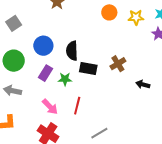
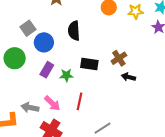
gray square: (14, 23) -> (28, 28), moved
black semicircle: (72, 51) -> (74, 31), moved
black arrow: (143, 84) -> (128, 77), moved
gray arrow: (12, 91) -> (30, 108), moved

